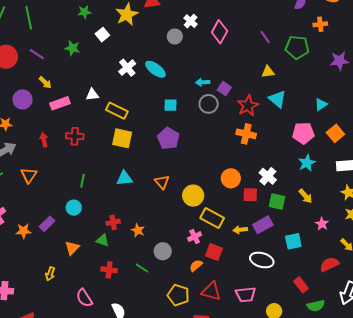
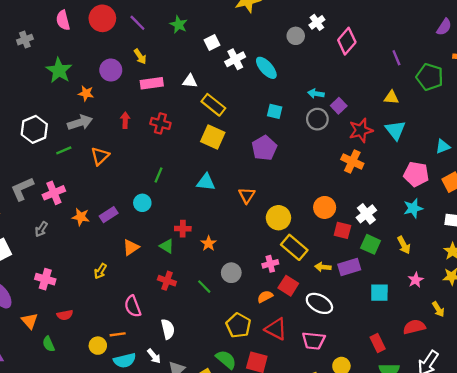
white square: (102, 35) -> (212, 43), moved
white ellipse: (262, 260) -> (319, 303), moved

